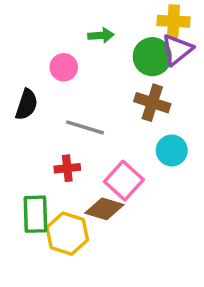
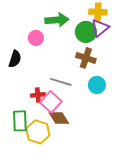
green arrow: (101, 35) -> (57, 20), size x1.6
gray line: (85, 127) -> (61, 82), moved
pink square: (124, 181) -> (51, 102), moved
brown diamond: (104, 209) -> (59, 118), turned 40

